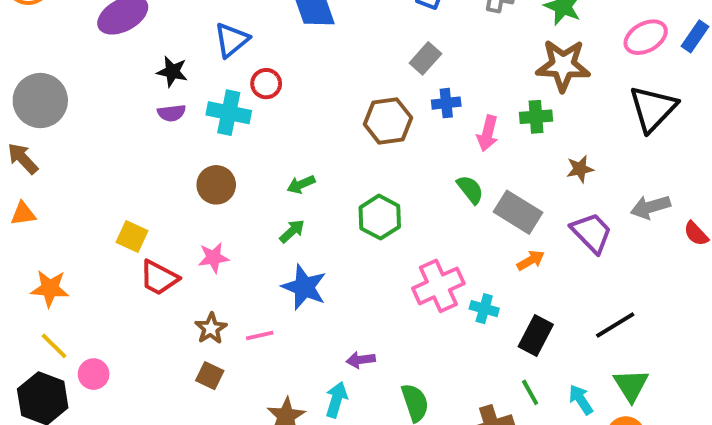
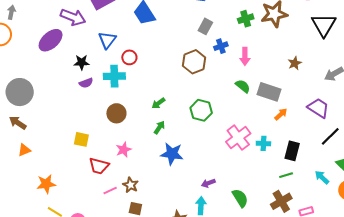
green cross: (536, 117) -> (246, 19), moved
purple trapezoid: (592, 233) -> (318, 108), moved
yellow square: (132, 237) -> (81, 139), moved
pink line: (260, 335) -> (110, 190), moved
green line: (530, 392) -> (286, 175), moved, turned -64

